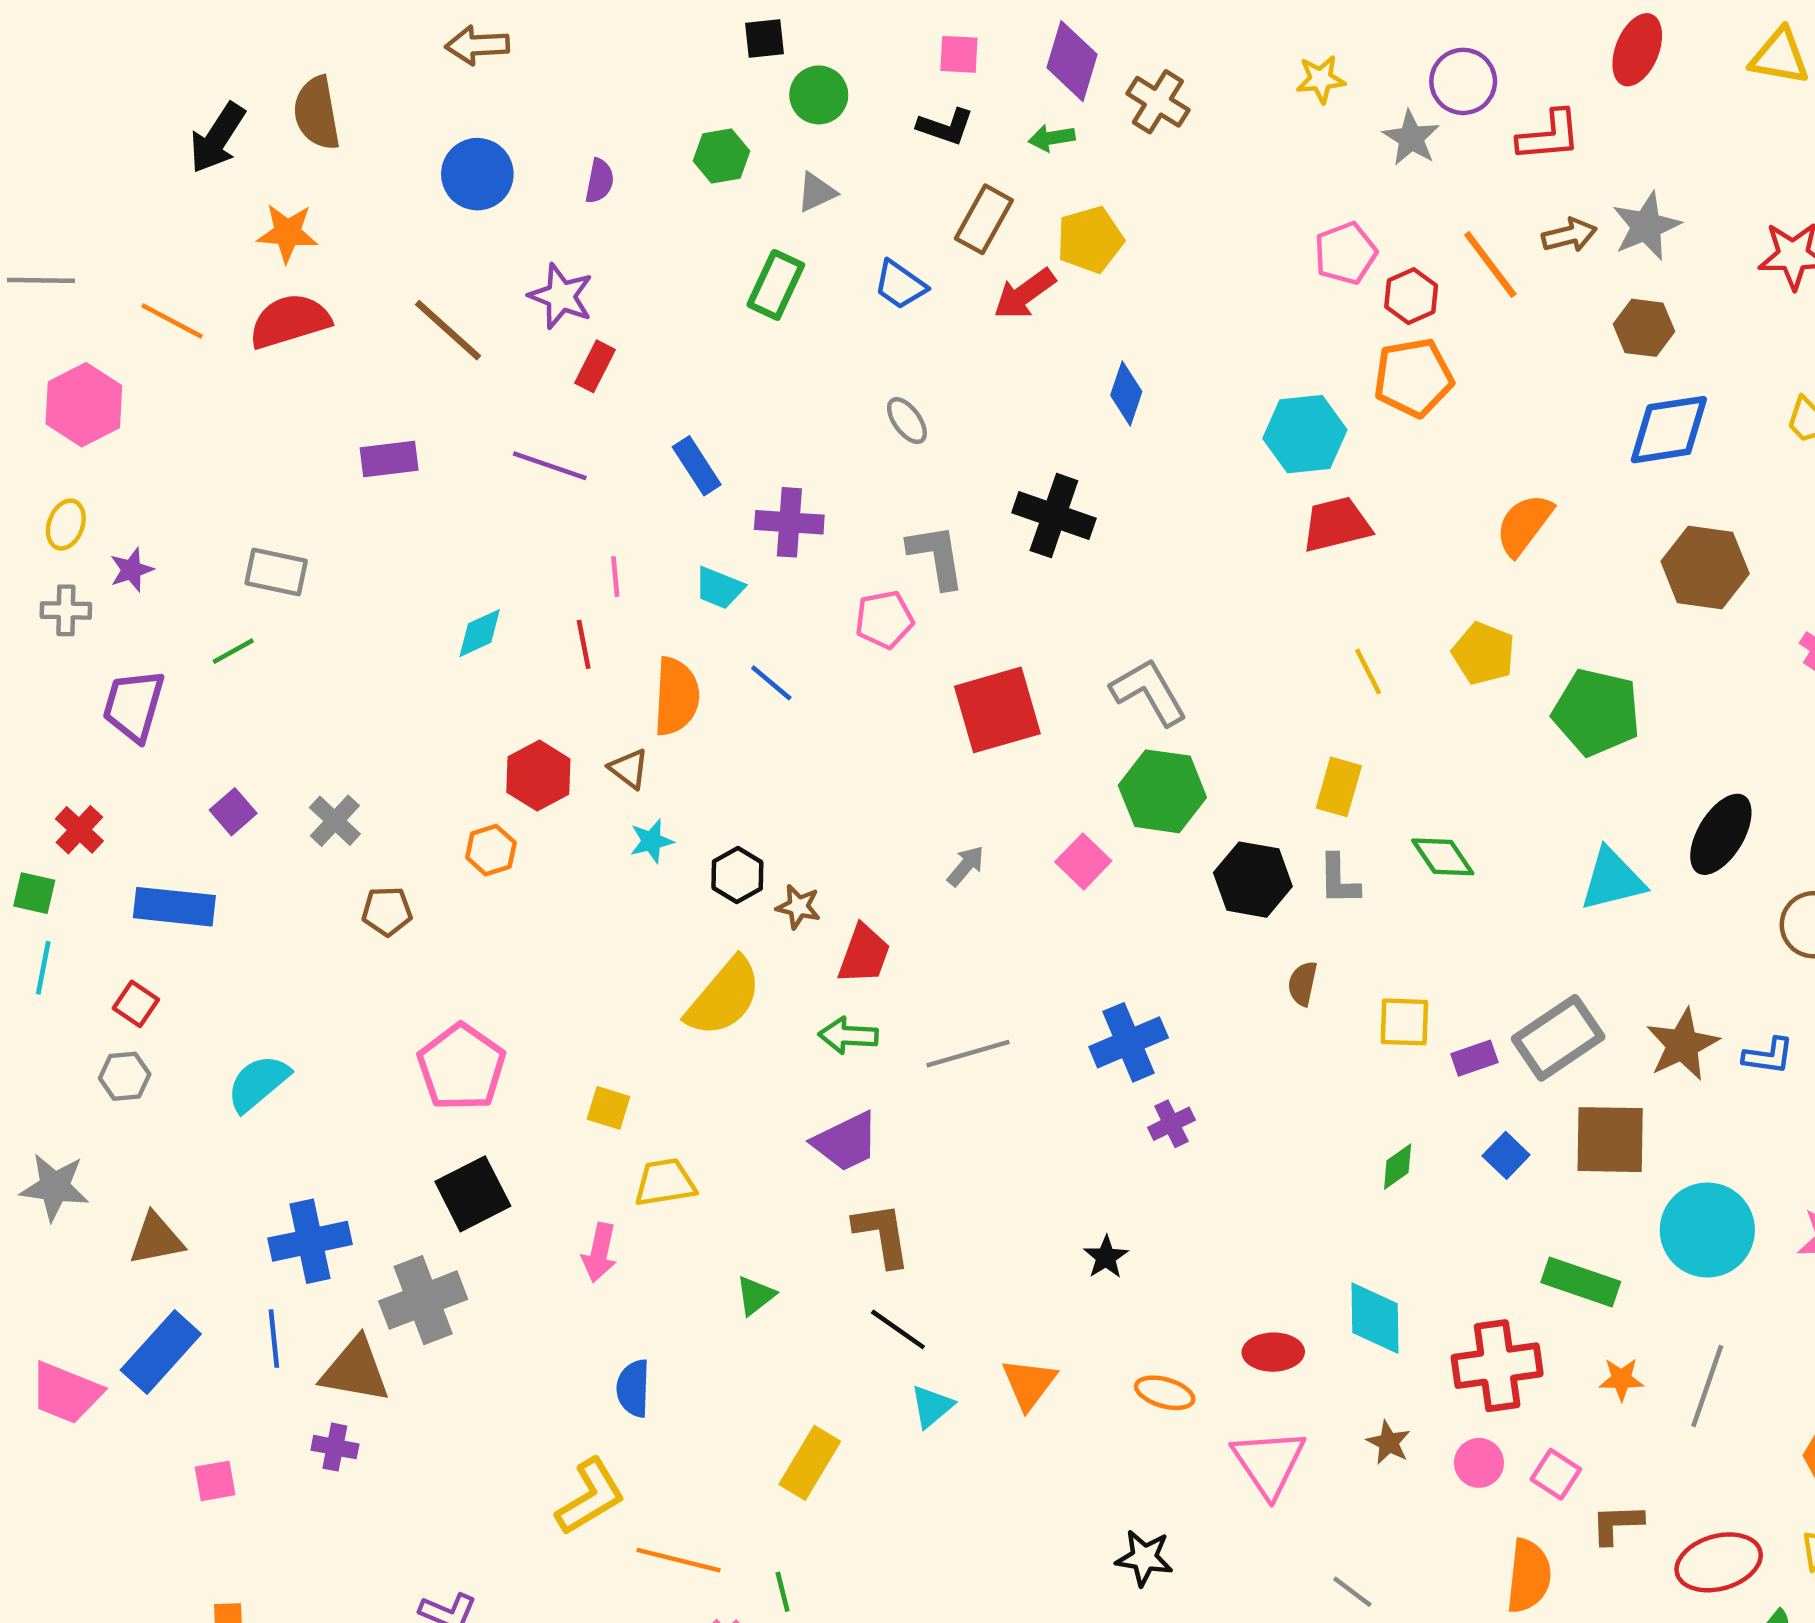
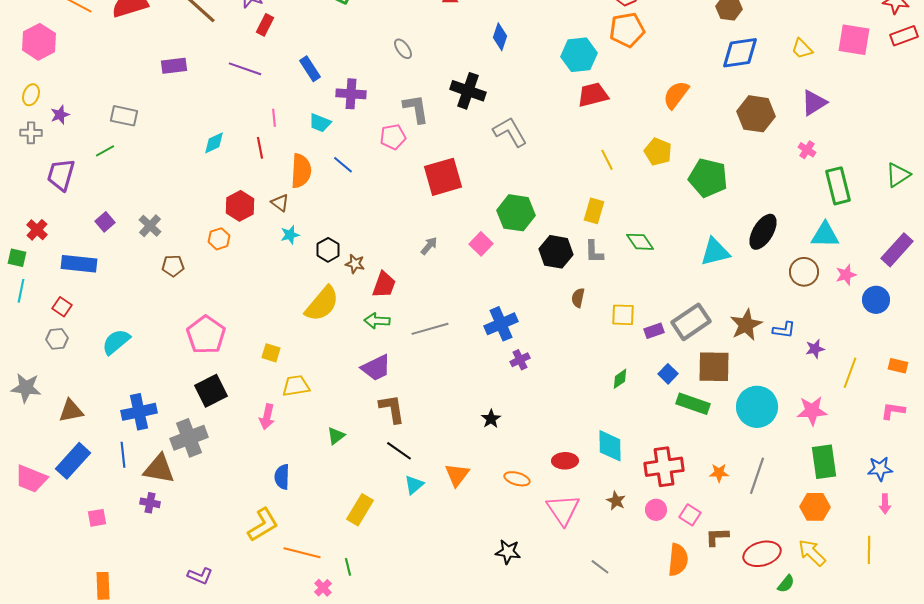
gray L-shape: (1149, 692) -> (510, 132), moved
green rectangle: (1581, 1282) -> (693, 404), moved

